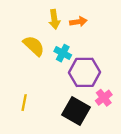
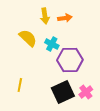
pink cross: (104, 98) -> (86, 92), moved
black square: (76, 111) -> (63, 92), turned 35

